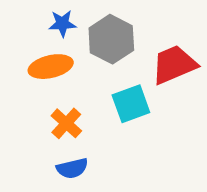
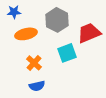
blue star: (62, 23) -> (14, 12), moved

